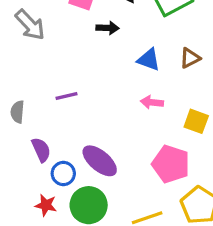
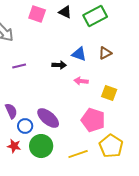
black arrow: (108, 28) -> (59, 65), moved
purple line: (66, 96) -> (19, 66), moved

